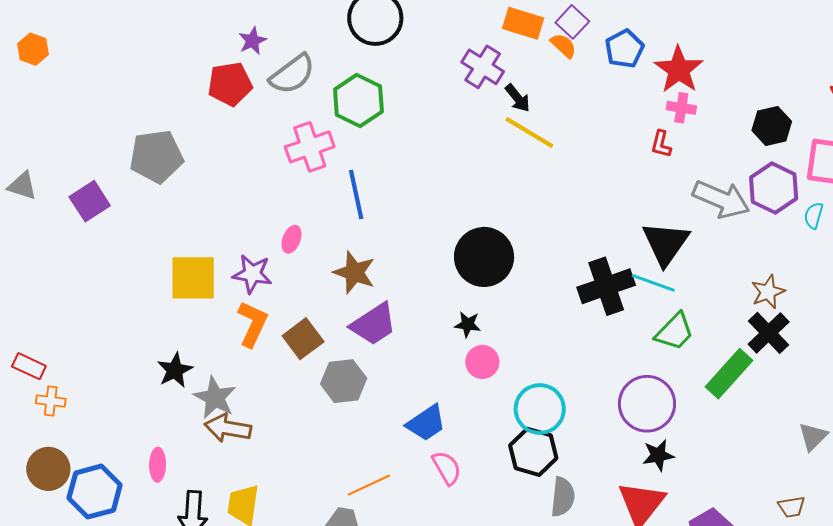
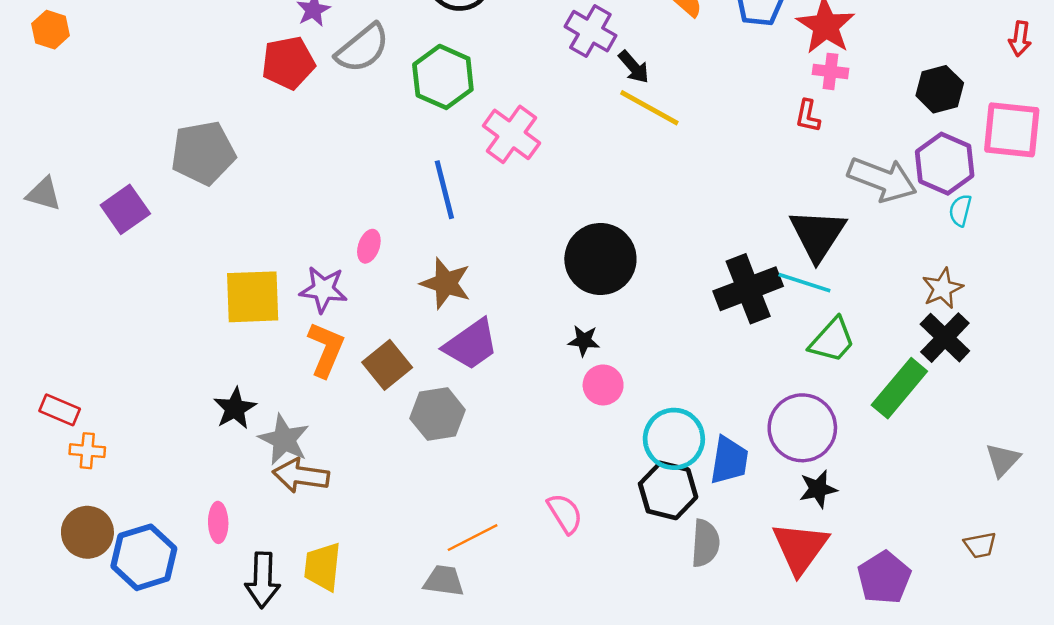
pink cross: (310, 147) -> (511, 134), moved, turned -33
cyan semicircle: (814, 215) -> (960, 210), moved
blue trapezoid: (426, 423) -> (729, 460), moved, turned -45

